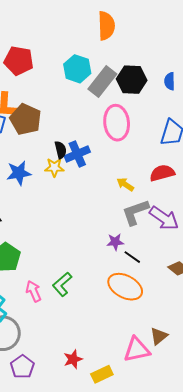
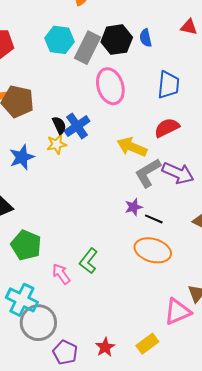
blue semicircle: (170, 81) -> (146, 38), moved
yellow arrow: (125, 184) -> (132, 147), size x1.6
red star: (73, 359) -> (105, 347), moved

